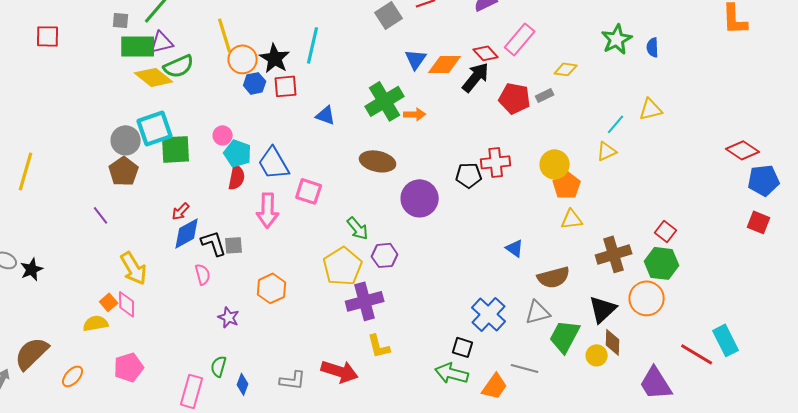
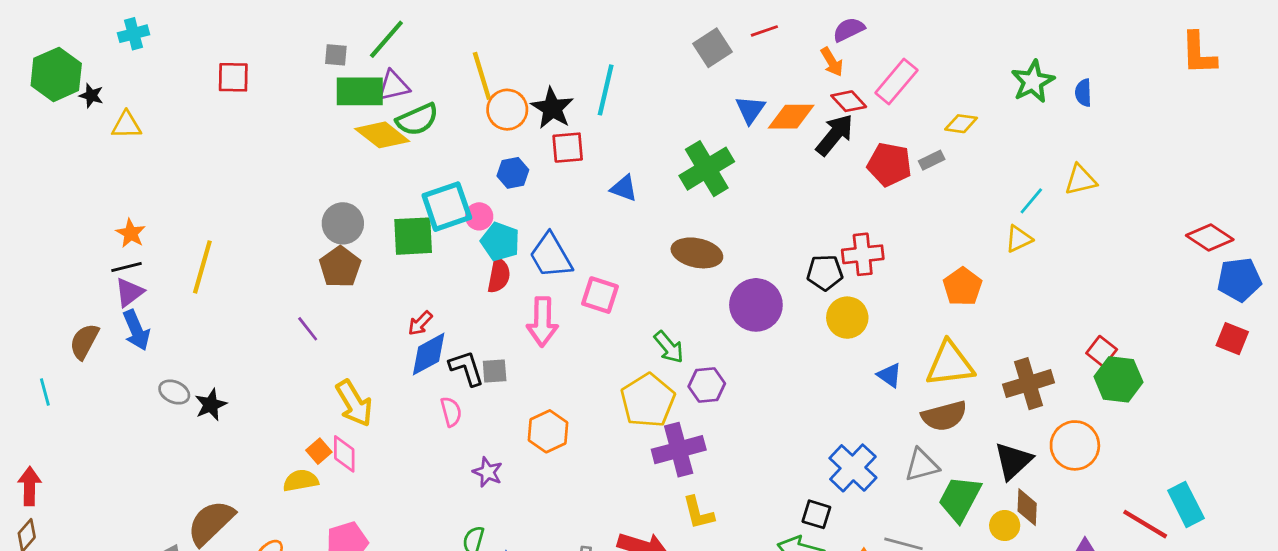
blue hexagon: (255, 83) -> (513, 173), moved
orange arrow: (415, 114) -> (832, 62), moved, turned 60
cyan square: (155, 128) -> (447, 207), moved
yellow circle: (555, 164) -> (847, 318), moved
yellow triangle: (572, 219) -> (950, 364), moved, size x1.6
green hexagon: (662, 263) -> (1118, 379), moved

